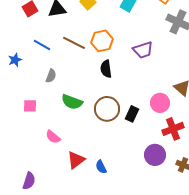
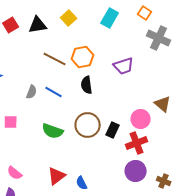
blue line: (42, 45) -> (54, 92), moved
green semicircle: (72, 102) -> (53, 131), moved
red cross: (173, 129) -> (137, 143), moved
pink semicircle: (53, 137) -> (15, 173), moved

